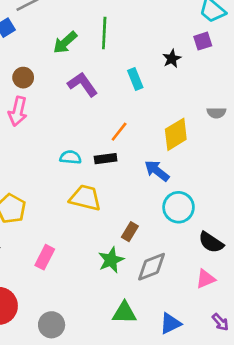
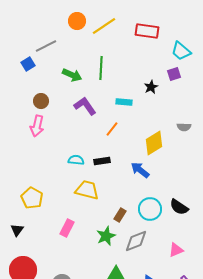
green arrow: (65, 42) -> (72, 75), turned -114
cyan rectangle: (135, 79) -> (124, 102), turned -63
orange line: (119, 132) -> (112, 129), moved
cyan circle: (179, 207) -> (150, 209), moved
black semicircle: (211, 242) -> (179, 207), moved
pink rectangle: (45, 257) -> (67, 228), moved

